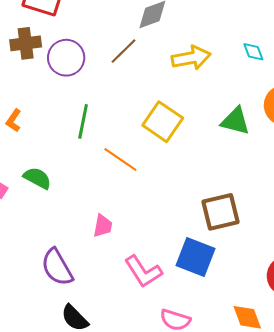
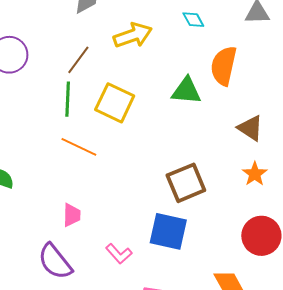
brown line: (123, 51) -> (78, 60), moved
green line: (83, 121) -> (68, 99), moved
purple semicircle: (57, 267) -> (55, 262), moved
pink L-shape: (143, 271) -> (119, 254), size x0.7

